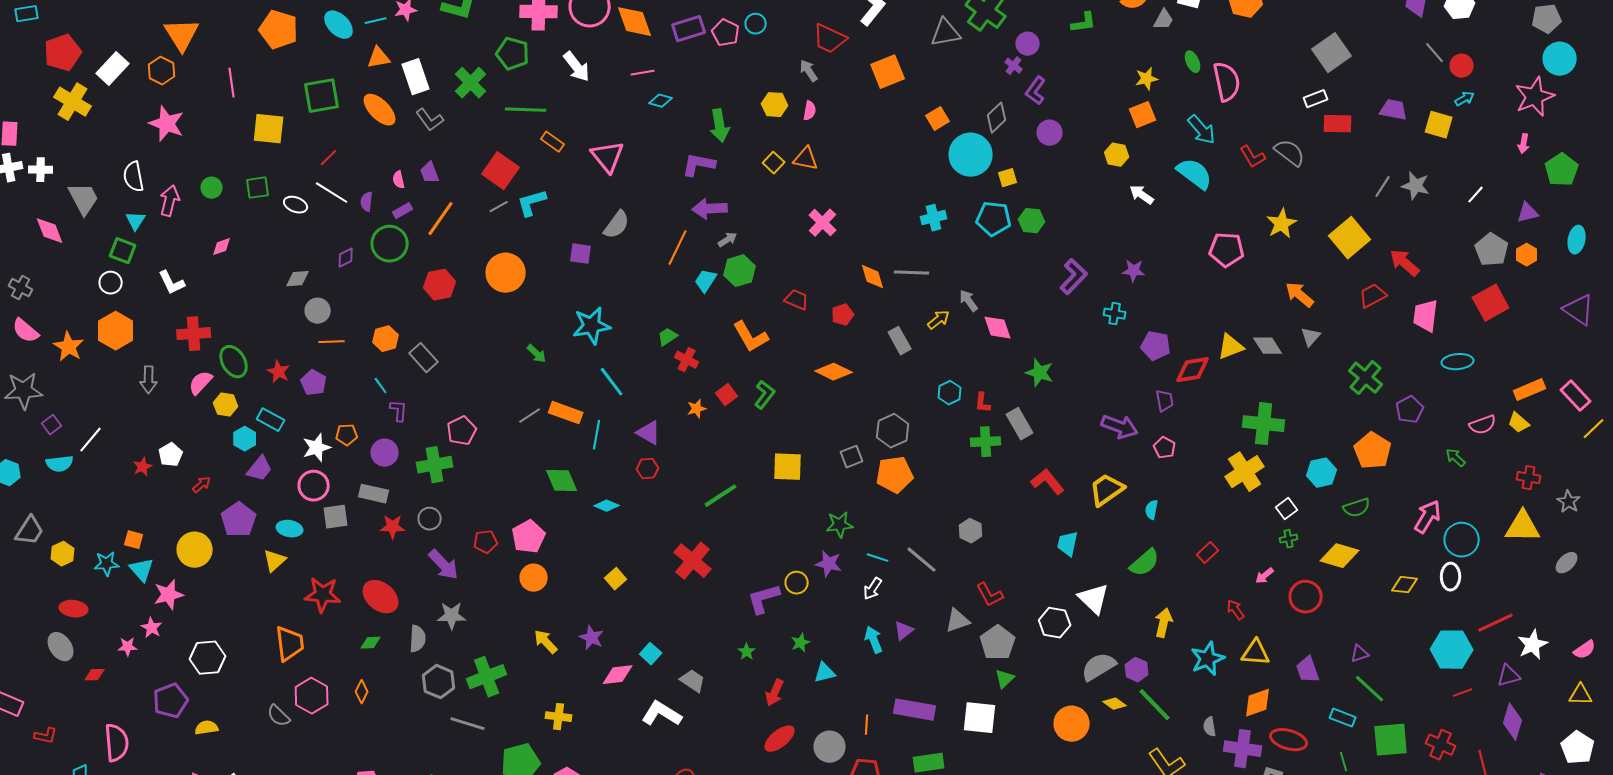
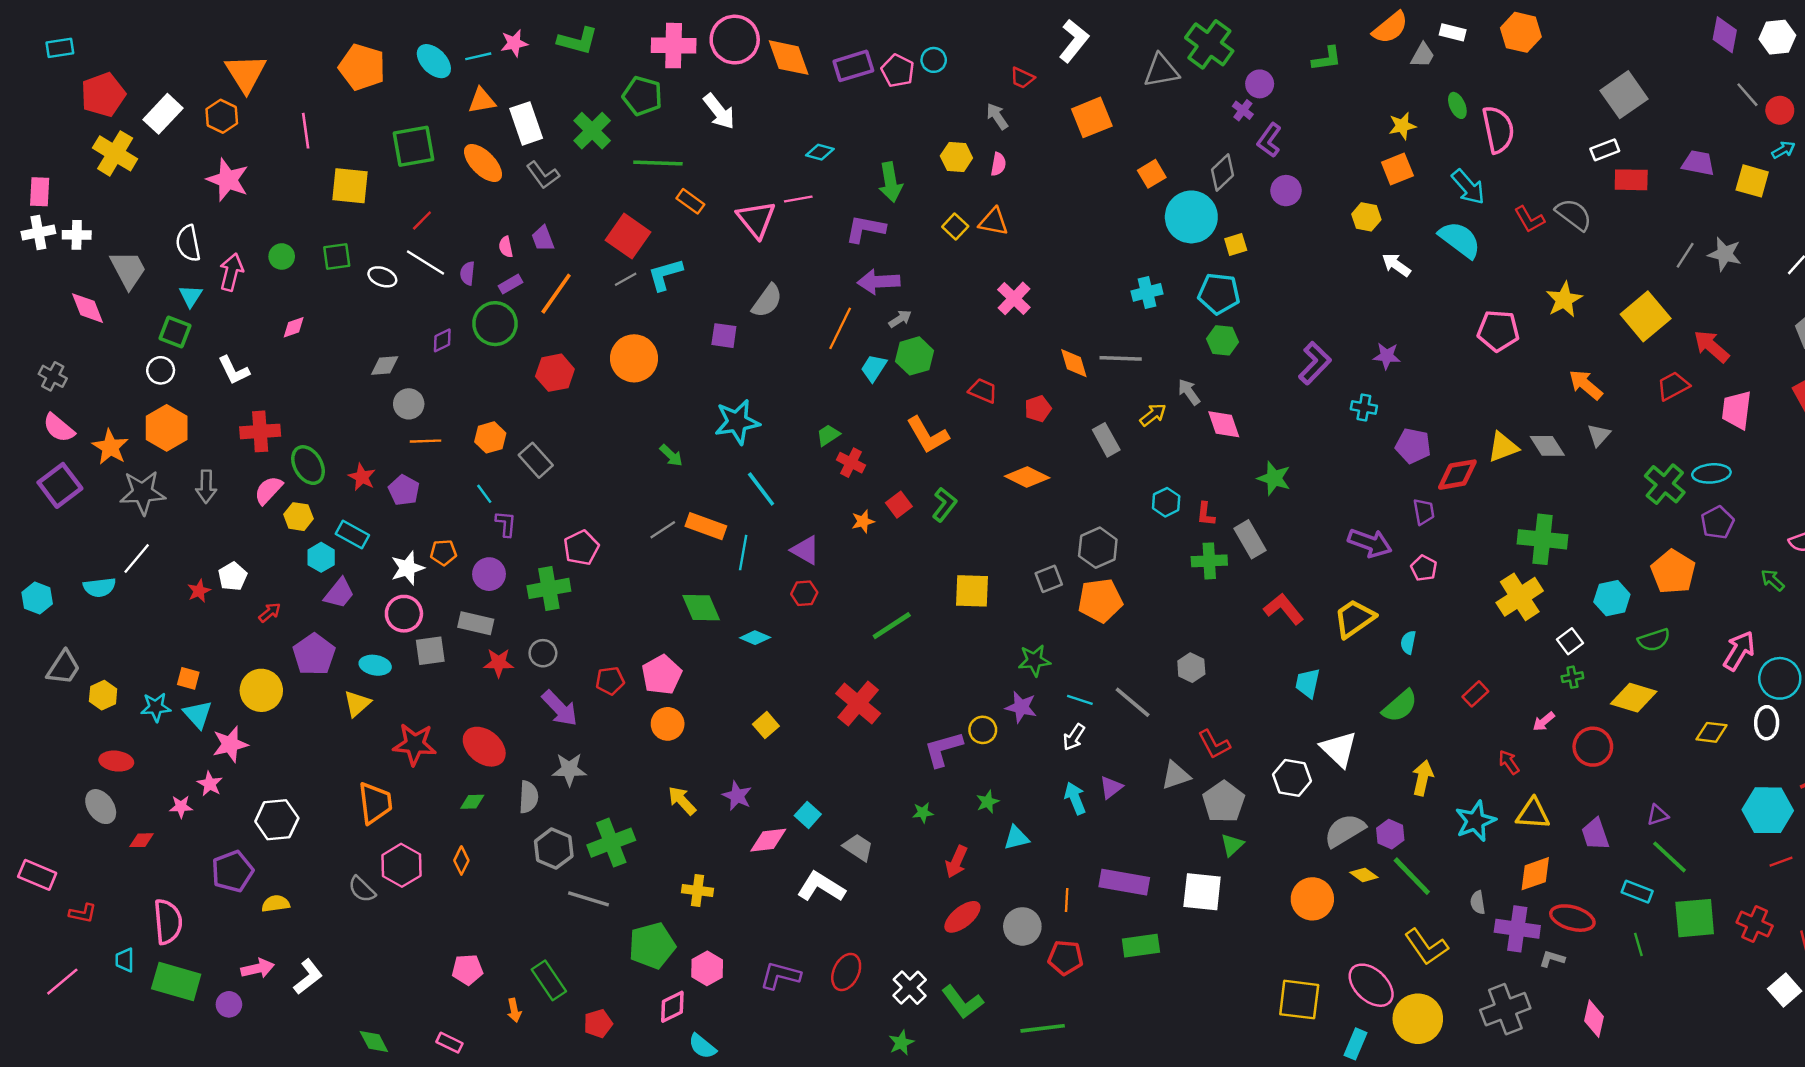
red trapezoid: (830, 39) -> (1022, 78), size x0.6
pink line: (643, 73) -> (798, 199), moved
green hexagon: (1032, 221) -> (1222, 340), moved
cyan ellipse: (1458, 362) -> (1711, 473), moved
gray star: (24, 391) -> (143, 493), moved
purple square: (52, 425) -> (60, 485), moved, size x1.8
green star: (747, 652) -> (923, 813), turned 30

